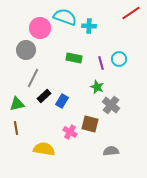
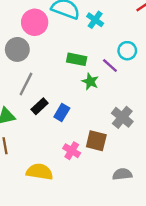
cyan cross: (89, 26) -> (95, 20), turned 32
cyan circle: (119, 59) -> (127, 51), moved
purple line: (101, 63) -> (110, 65), turned -32
green star: (97, 87) -> (90, 82), moved

